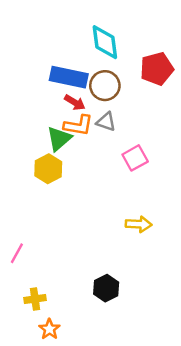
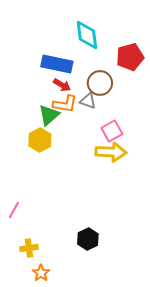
brown circle: (105, 86) -> (100, 83), moved
yellow arrow: (139, 224) -> (111, 152), moved, size x1.4

